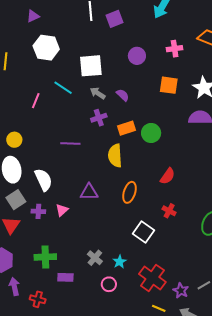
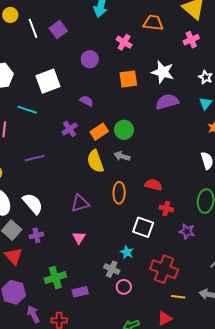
pink cross: (175, 49) -> (124, 42), turned -35
gray arrow: (98, 93) -> (122, 156), moved
purple line: (70, 144) -> (35, 158), moved
red semicircle: (168, 176) -> (153, 185), moved, turned -96
pink triangle: (62, 210) -> (79, 238), moved
red cross: (169, 211) -> (166, 209), moved
gray cross: (95, 258) -> (112, 269), moved
cyan star: (120, 262) -> (127, 252), moved
purple star: (181, 291) -> (187, 231), moved

